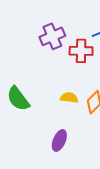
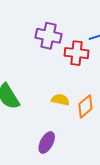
purple cross: (52, 36) -> (48, 36), turned 30

